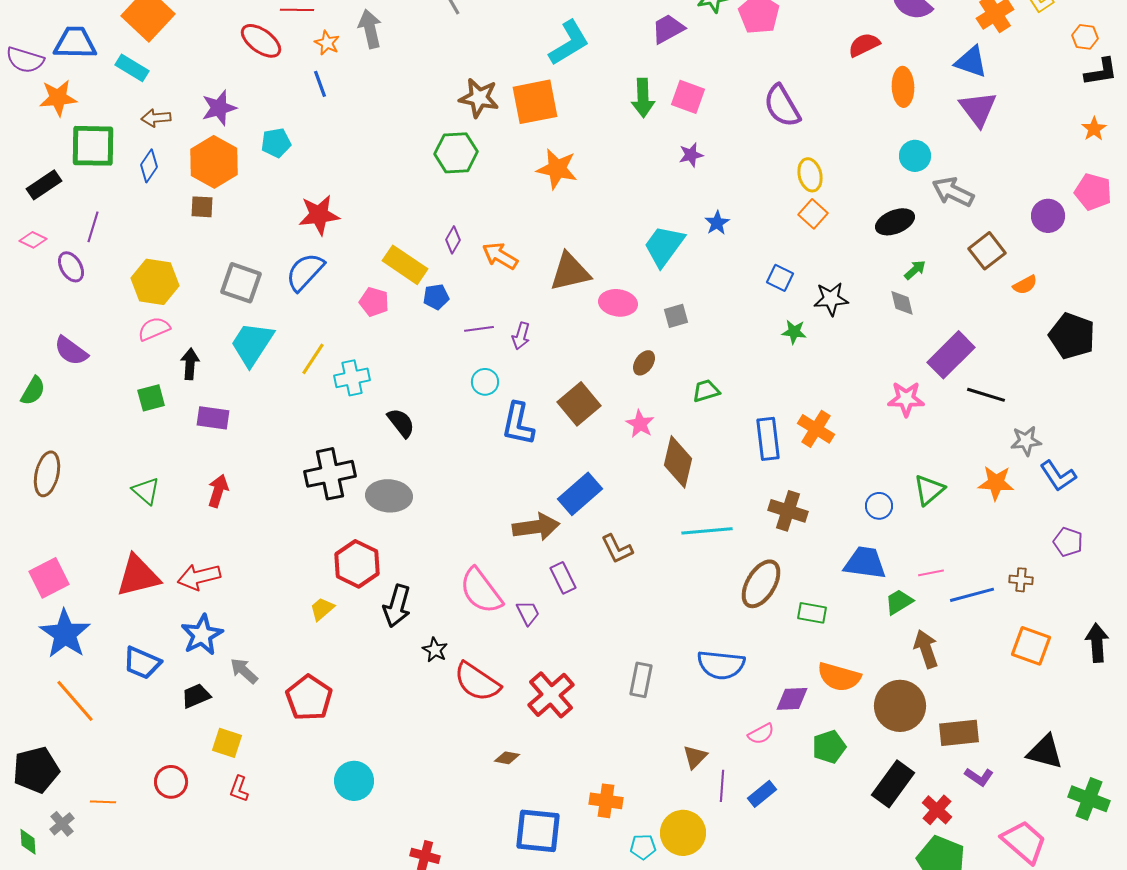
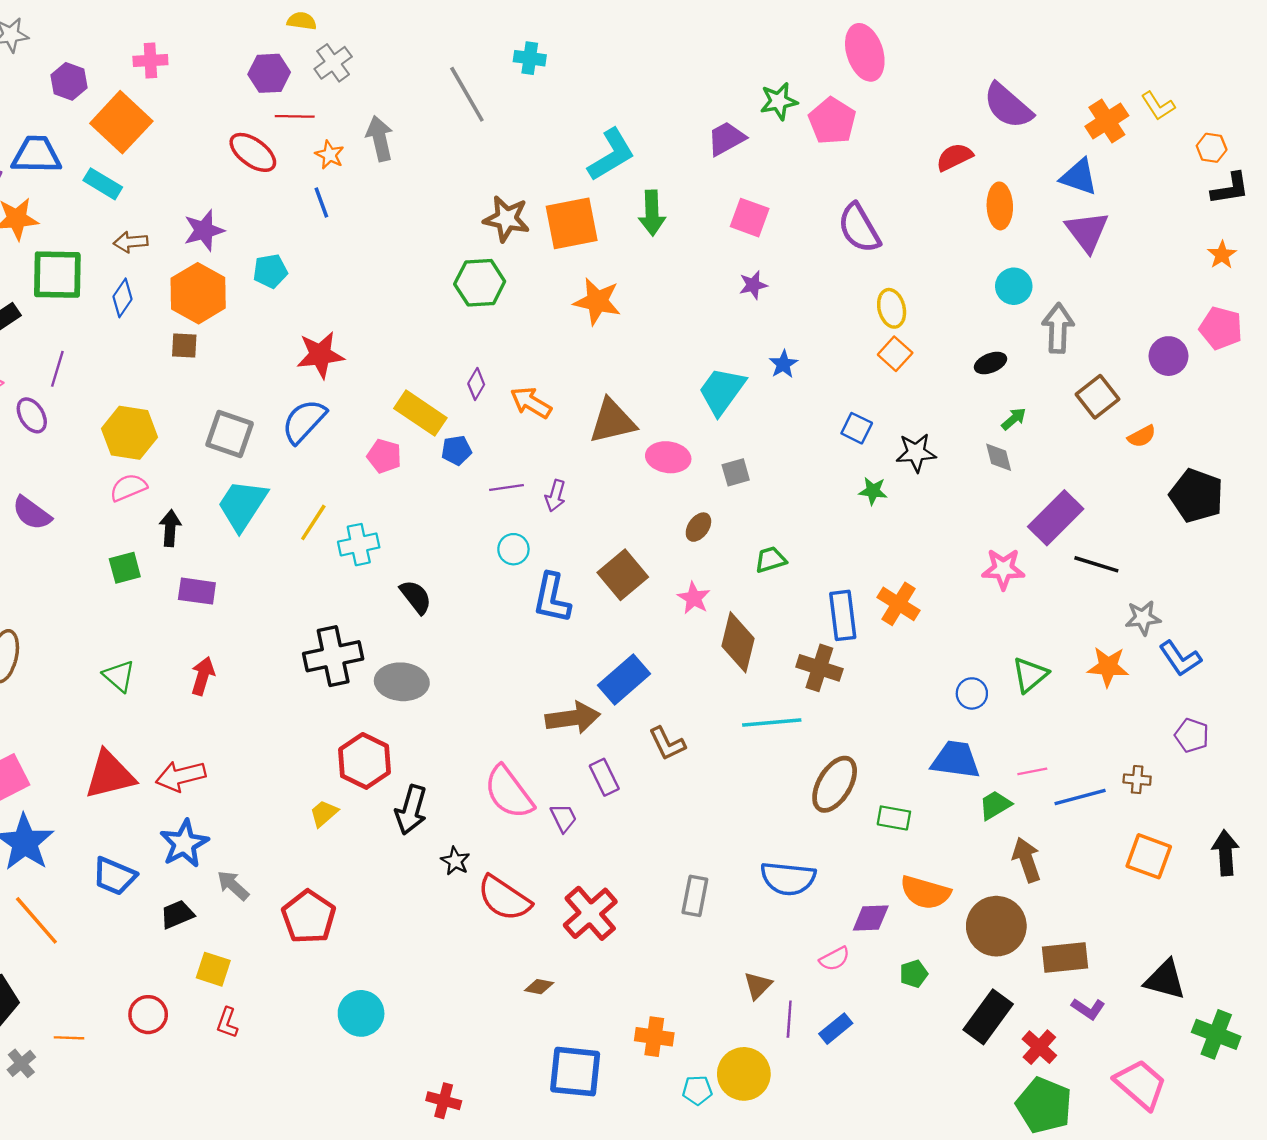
green arrow: (643, 98) -> (652, 213), moved
gray arrow: (953, 192) -> (1058, 328), turned 66
black ellipse: (895, 222) -> (990, 363), size x0.7
brown cross: (788, 511) -> (819, 668), moved
green pentagon: (829, 747) -> (914, 974), size x0.7

